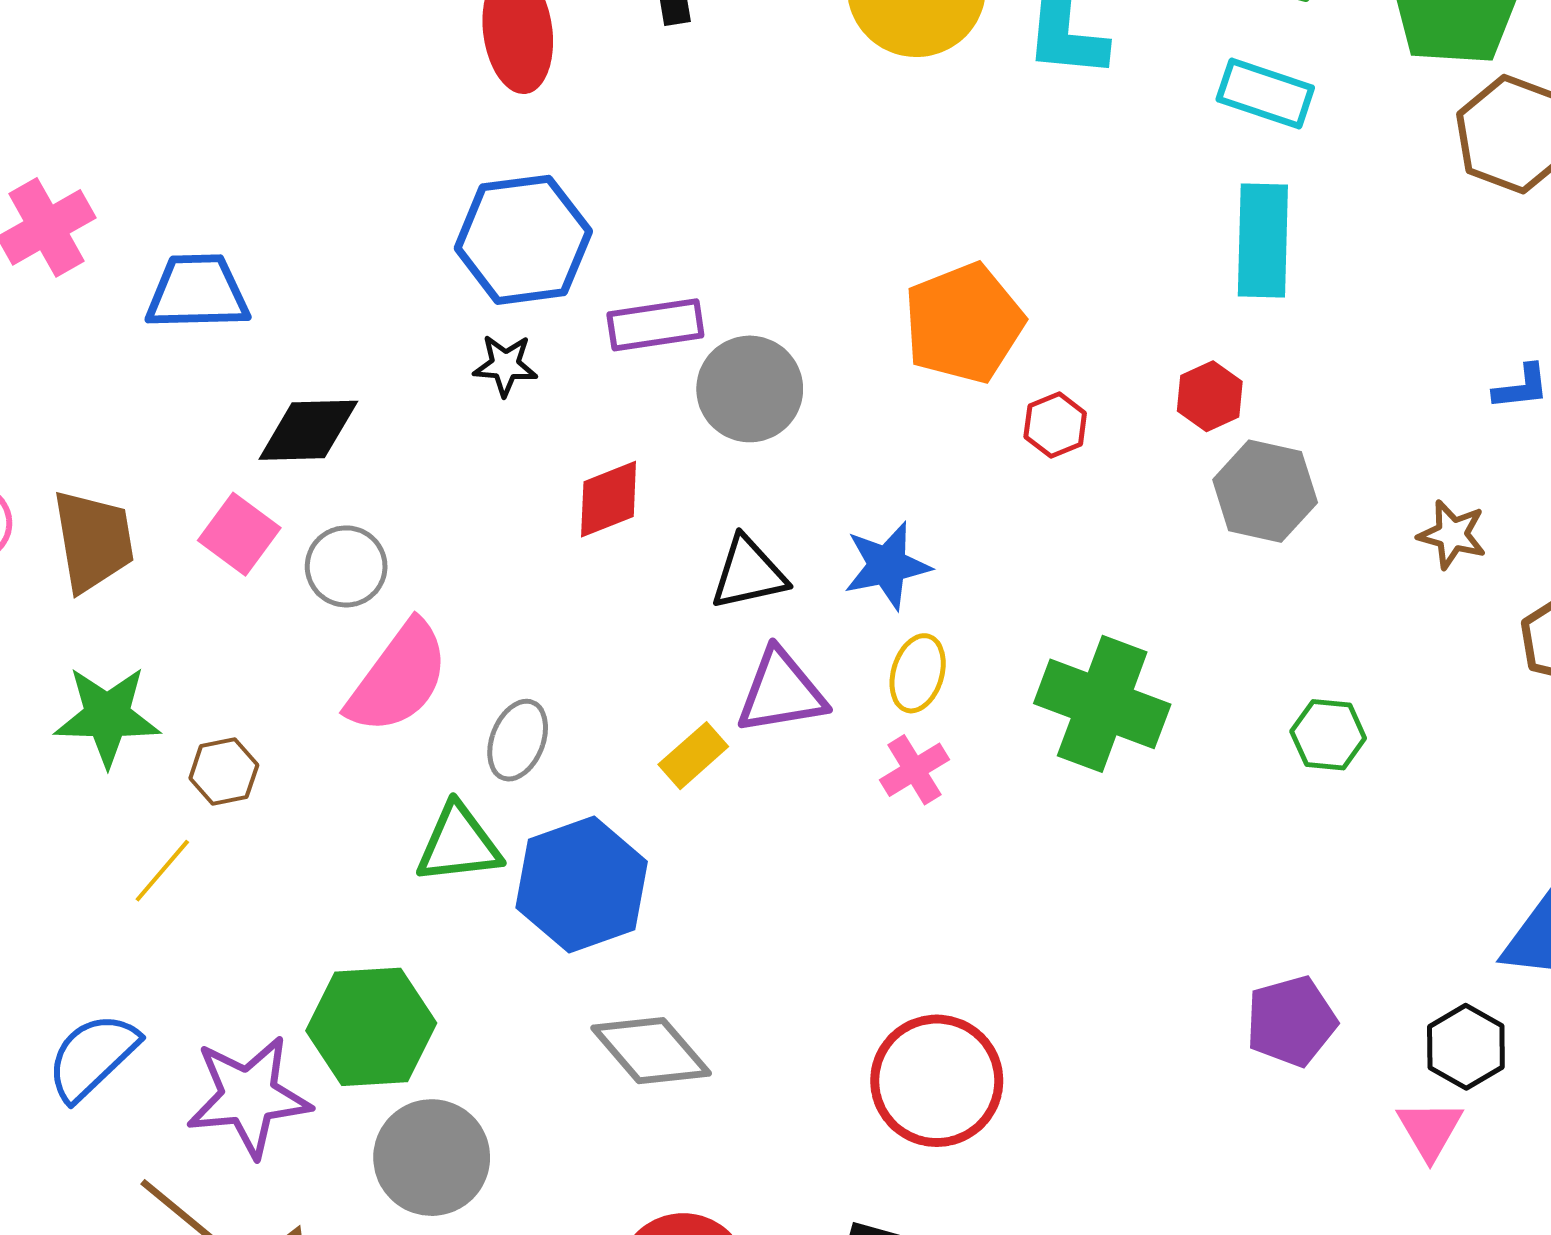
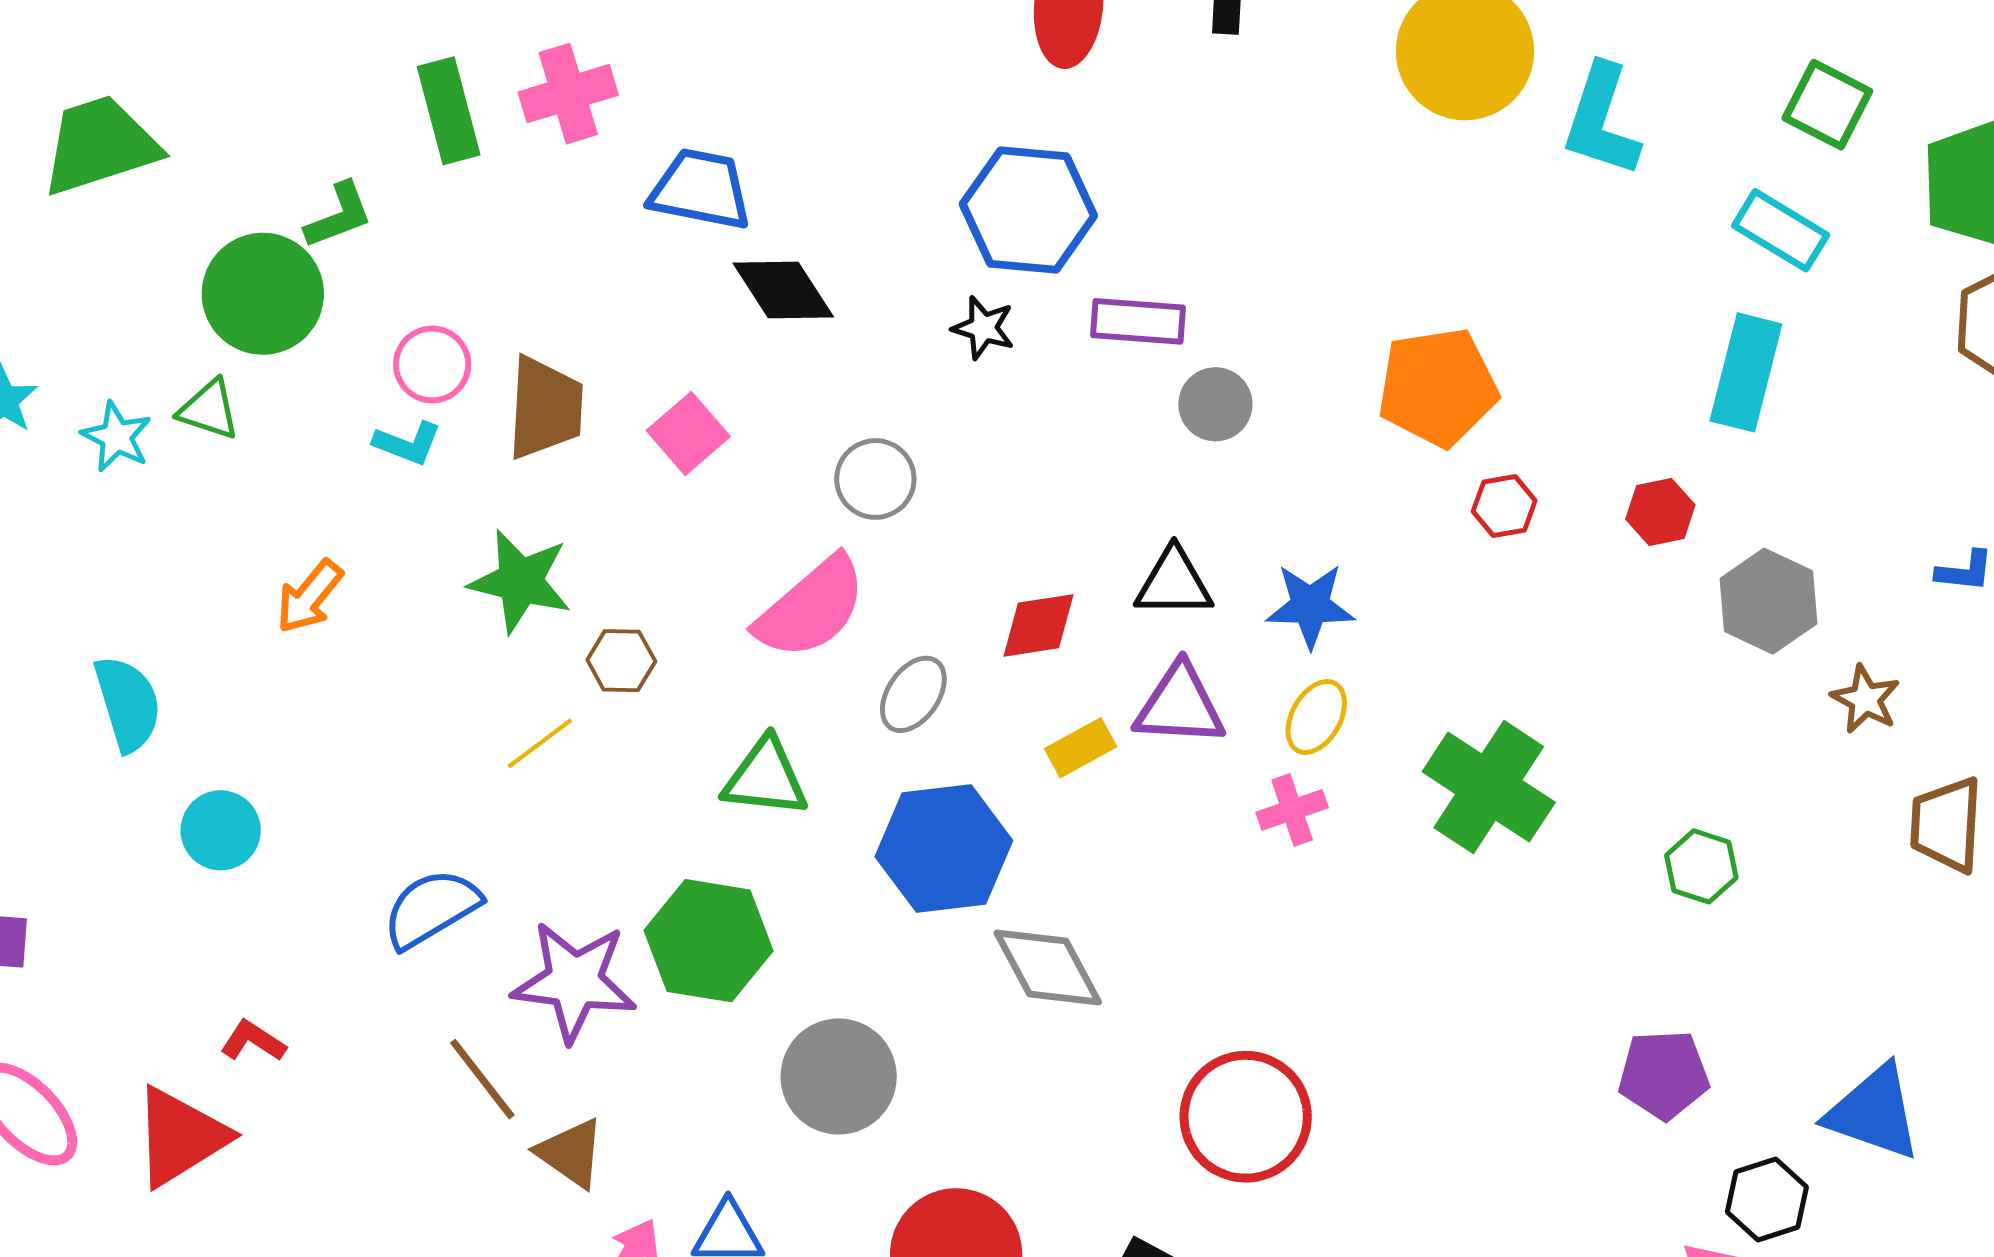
gray circle: (750, 389) -> (1215, 404), size x0.7
black diamond: (308, 430) -> (783, 290), moved, turned 46
gray hexagon: (1265, 491) -> (1768, 601), moved
red diamond: (609, 499) -> (1039, 625), moved
gray circle: (346, 566) -> (875, 479), moved
green triangle: (459, 844) -> (765, 778), moved
purple pentagon: (1291, 1021) -> (1664, 1075), moved
gray diamond: (651, 1051) -> (1048, 967), moved
gray circle: (432, 1158) -> (839, 1077), moved

